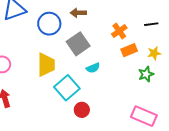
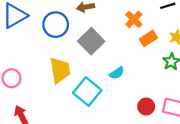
cyan semicircle: (93, 68) -> (117, 73), moved
red circle: (82, 110) -> (146, 107), moved

